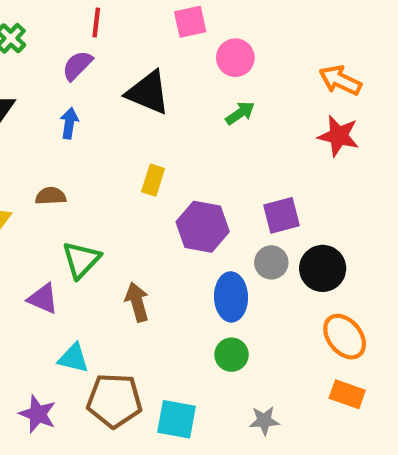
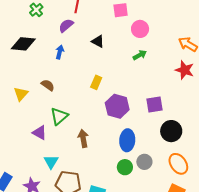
black triangle: (148, 93) -> (98, 41), size x0.6
brown semicircle: (51, 196) -> (48, 85), turned 32
gray circle: (271, 262) -> (144, 162), moved
cyan triangle: (73, 358) -> (51, 162), turned 42

